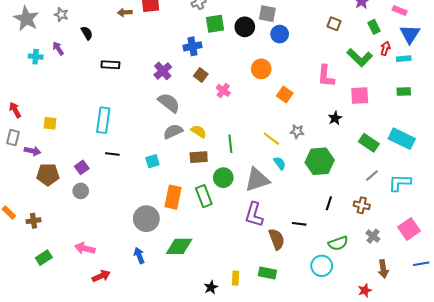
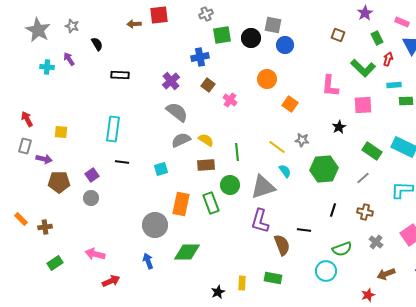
cyan rectangle: (404, 59) -> (394, 85), moved
gray line: (372, 176) -> (363, 178), moved
brown arrow: (383, 269) -> (386, 274), turned 78

